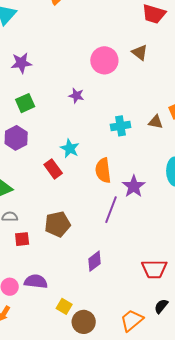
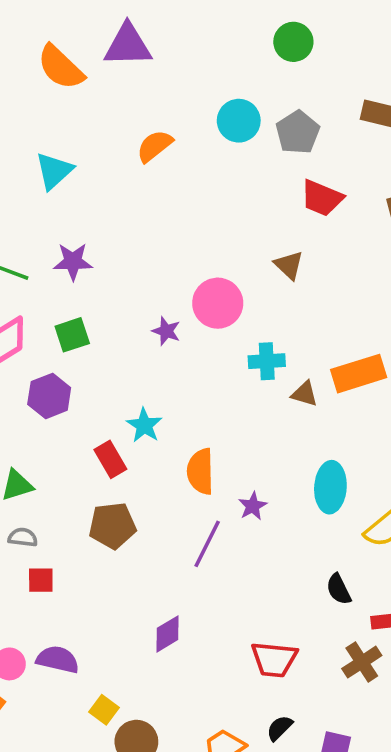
pink circle: (104, 60) -> (218, 303), moved
cyan cross: (120, 126) -> (267, 361), moved
purple star: (134, 186) -> (253, 506), size x0.7
brown pentagon: (58, 224) -> (112, 526), moved

